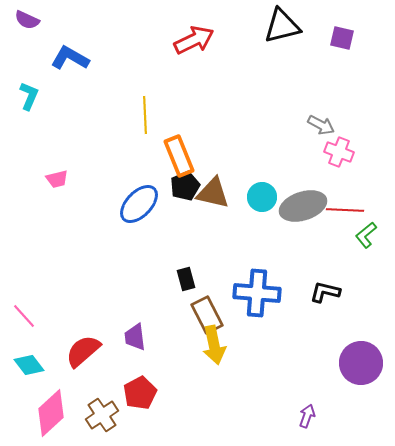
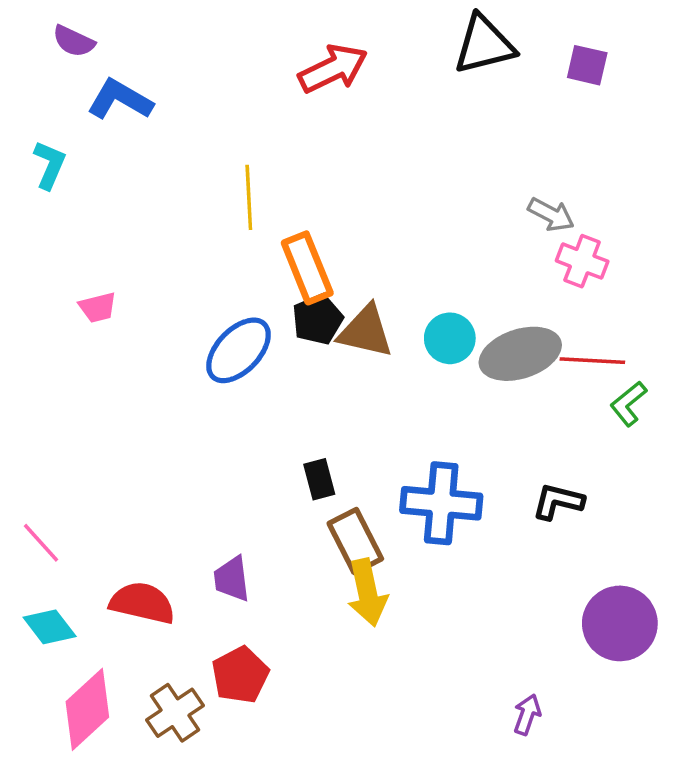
purple semicircle: (27, 20) -> (74, 41), moved
red semicircle: (83, 351) -> (142, 603), turned 54

